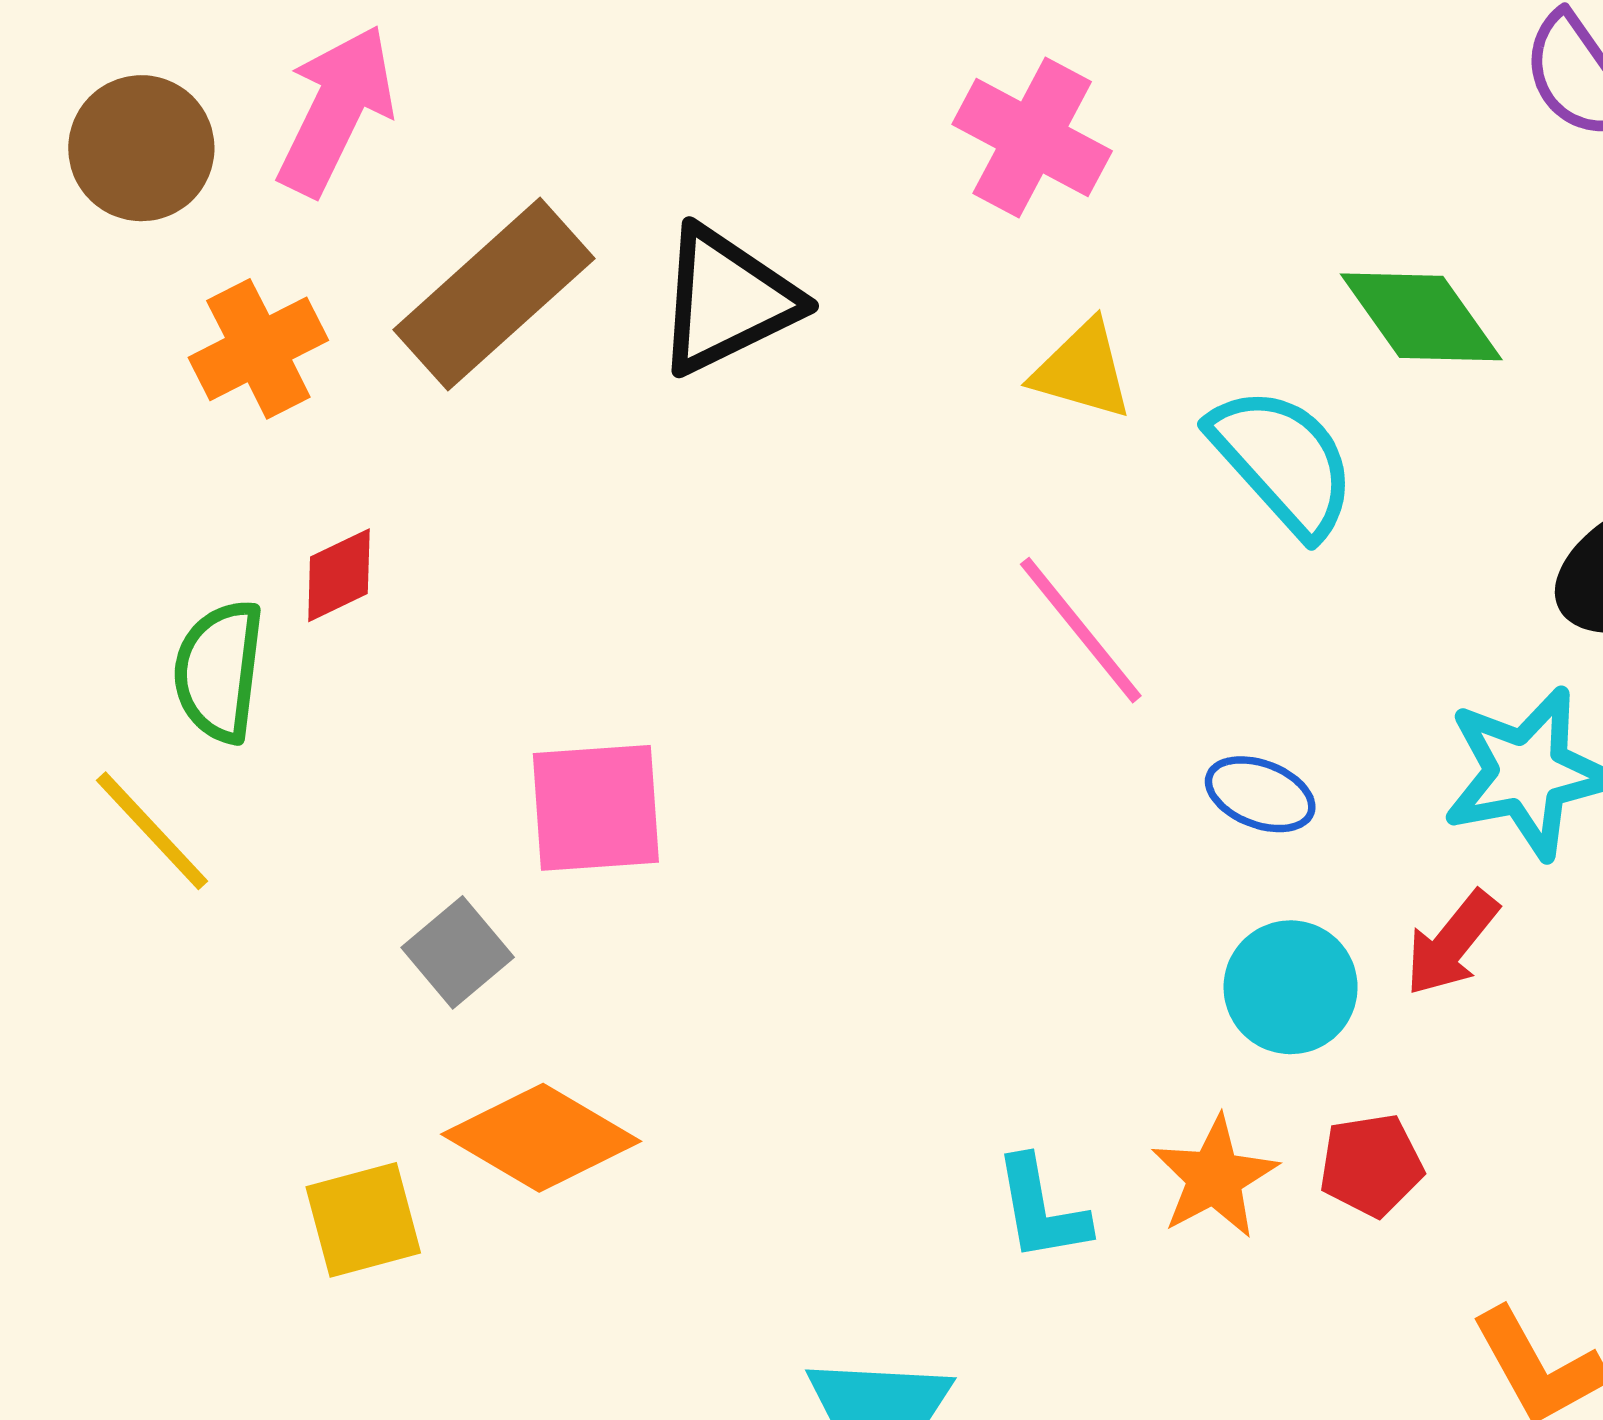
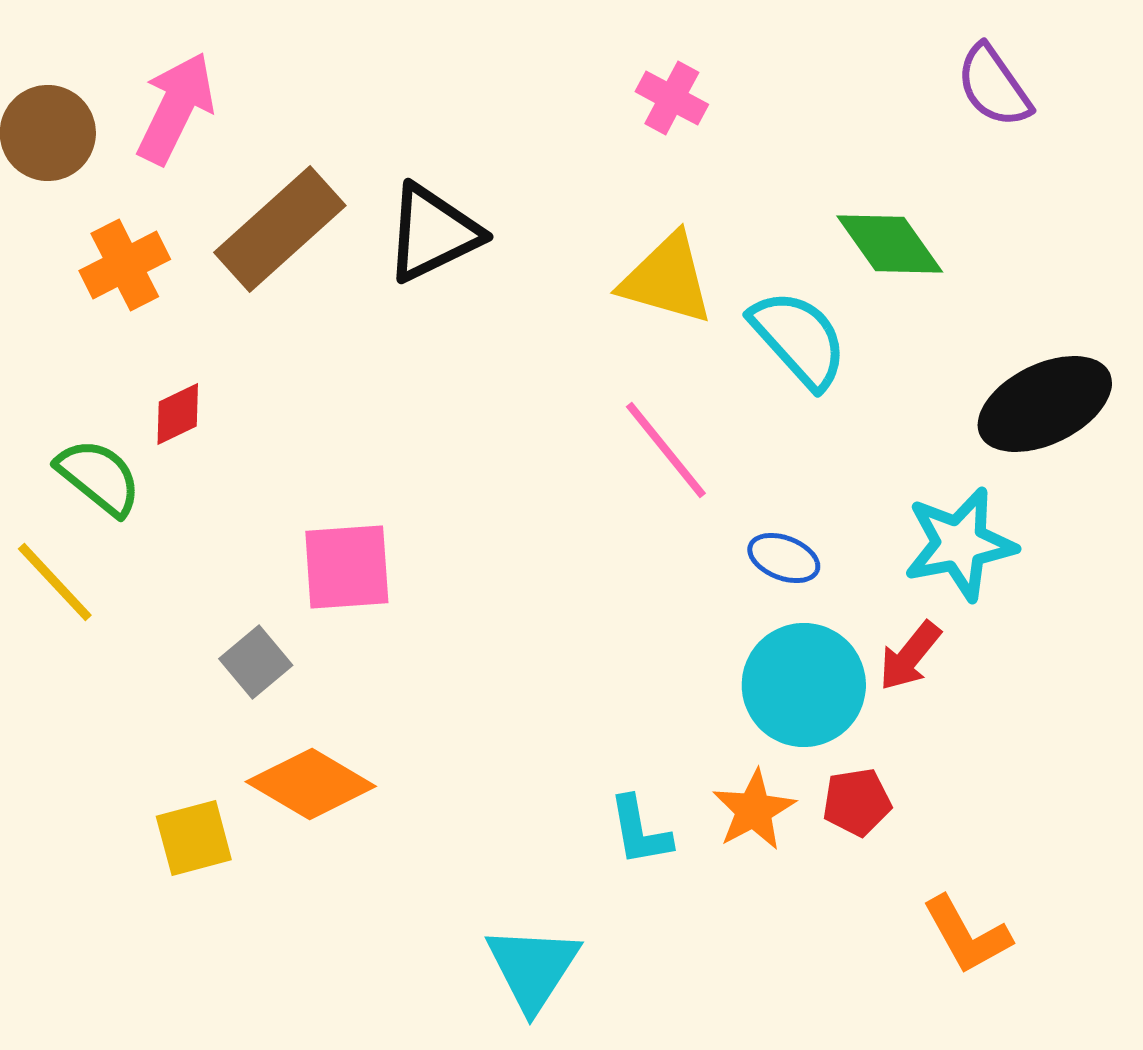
pink cross: (1032, 138) -> (672, 98), moved, size x0.7
yellow triangle: (1082, 370) -> (667, 279), size x1.4
green semicircle: (219, 671) -> (99, 477), turned 122
cyan circle: (1291, 987) -> (804, 685), size x1.4

